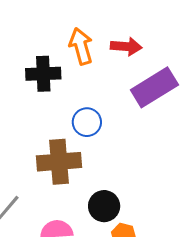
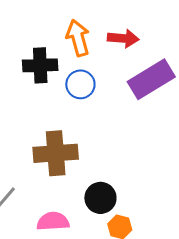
blue circle: (87, 122) -> (80, 84), moved

